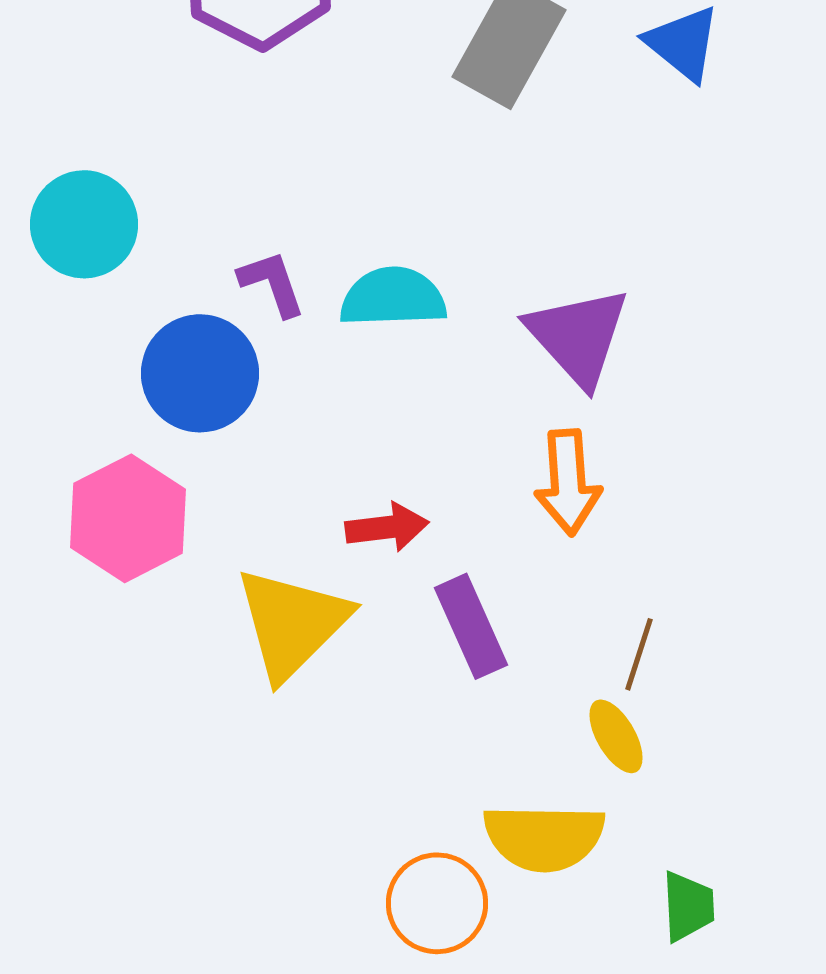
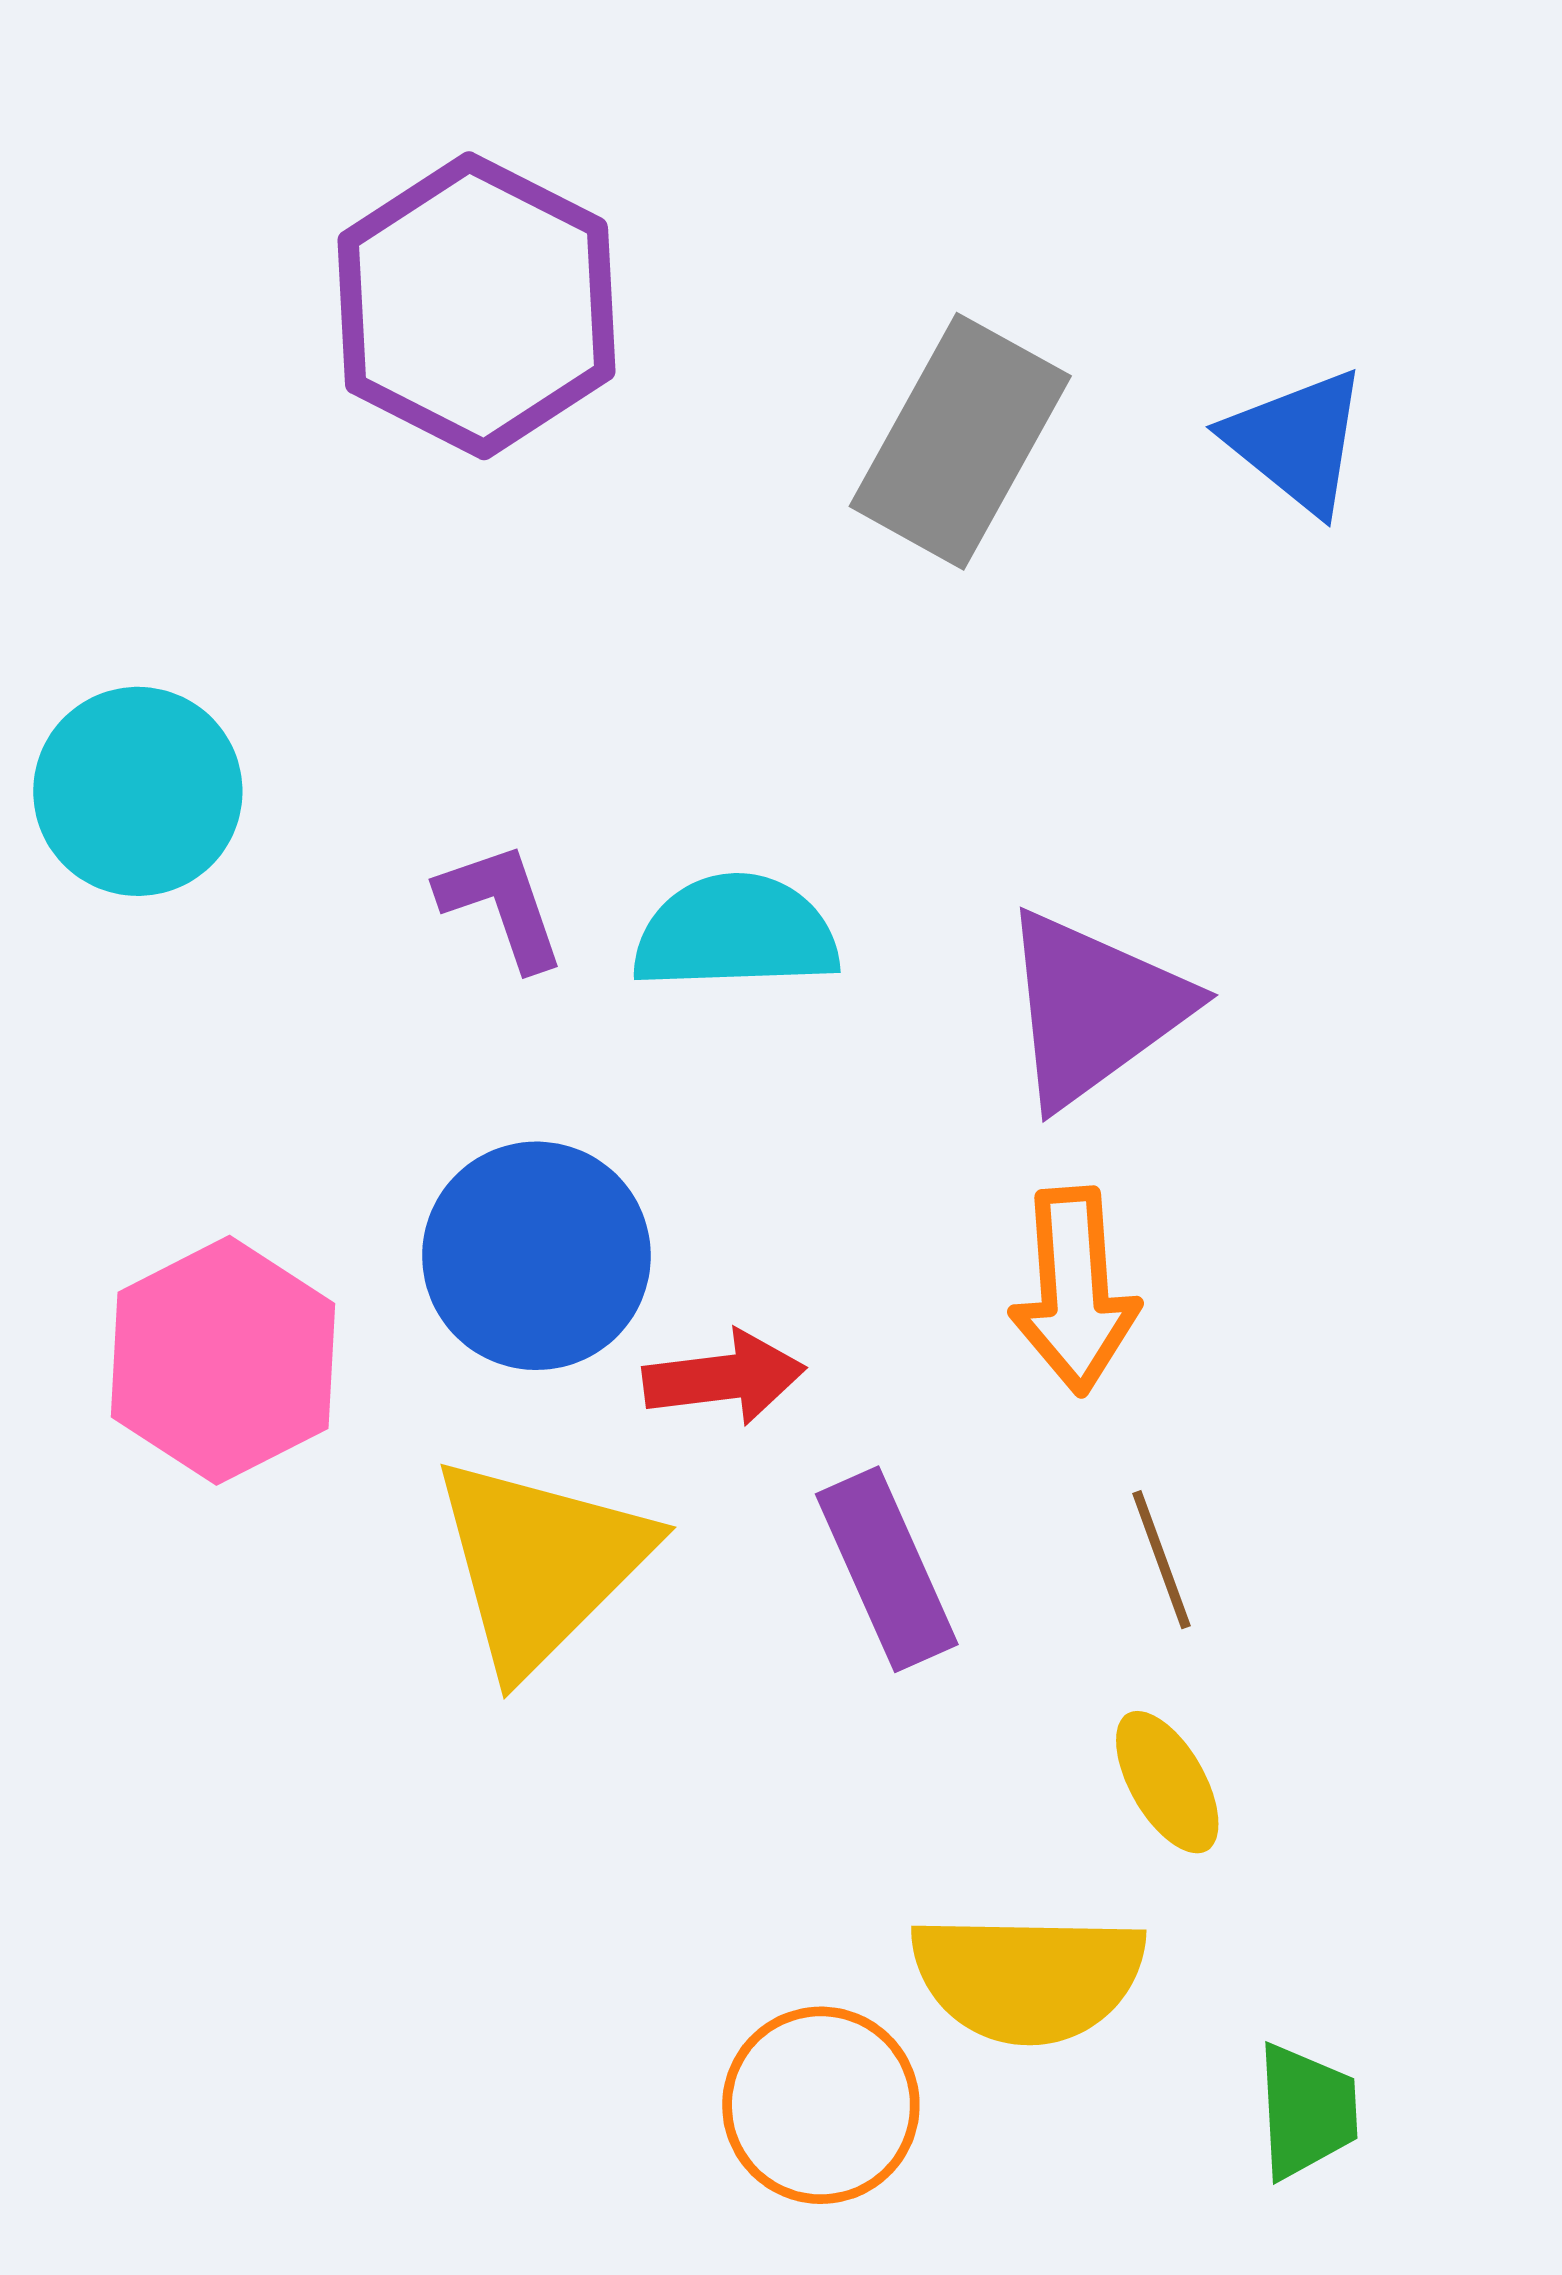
purple triangle: (578, 336) -> (1094, 1008), turned 36
blue circle: (200, 373) -> (536, 1256), moved
brown line: (639, 654) -> (1161, 1560), moved, turned -38

